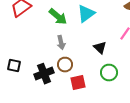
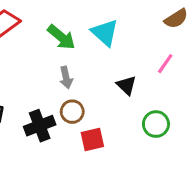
cyan triangle: (86, 14) -> (105, 33), turned -42
green circle: (109, 73) -> (156, 124), moved

